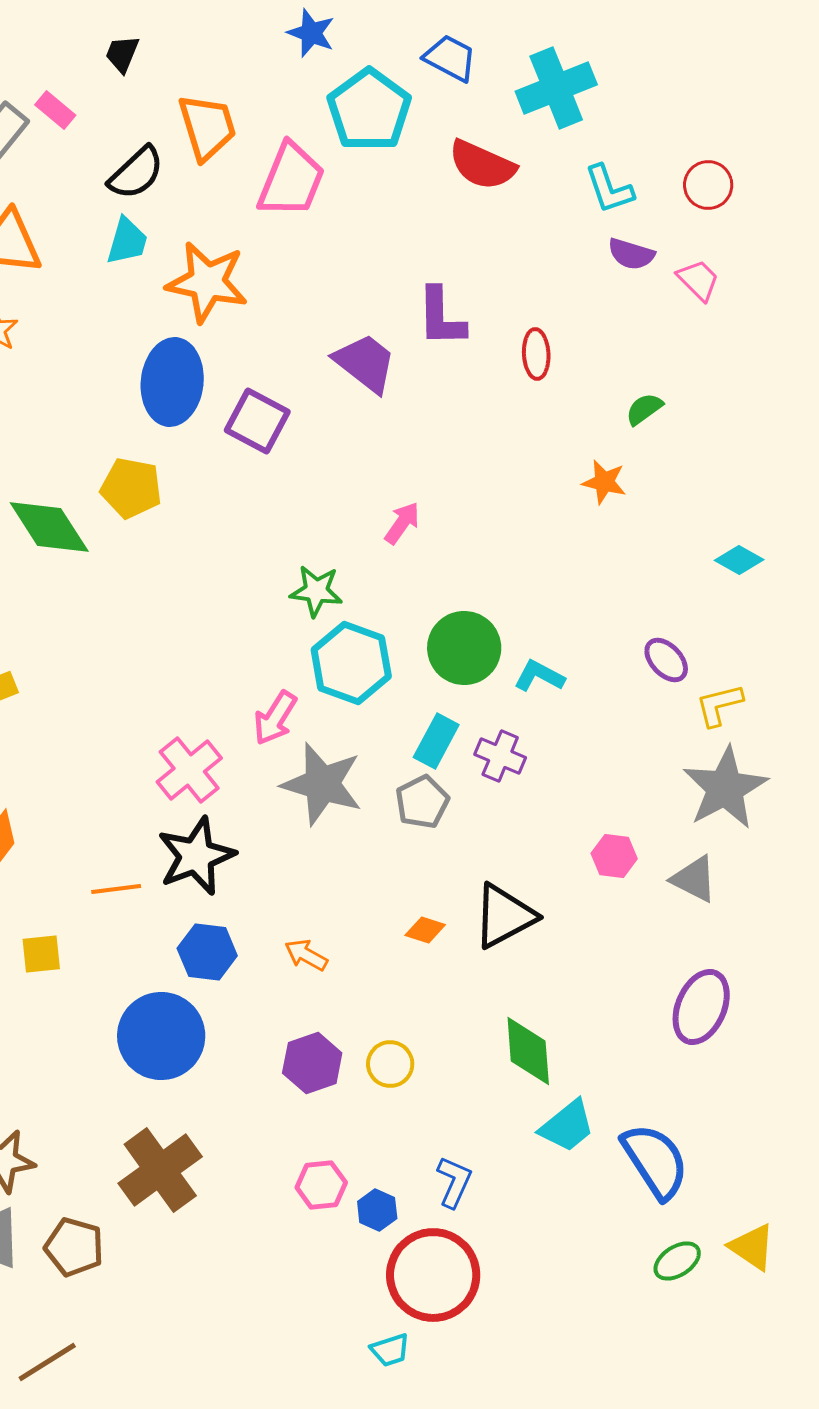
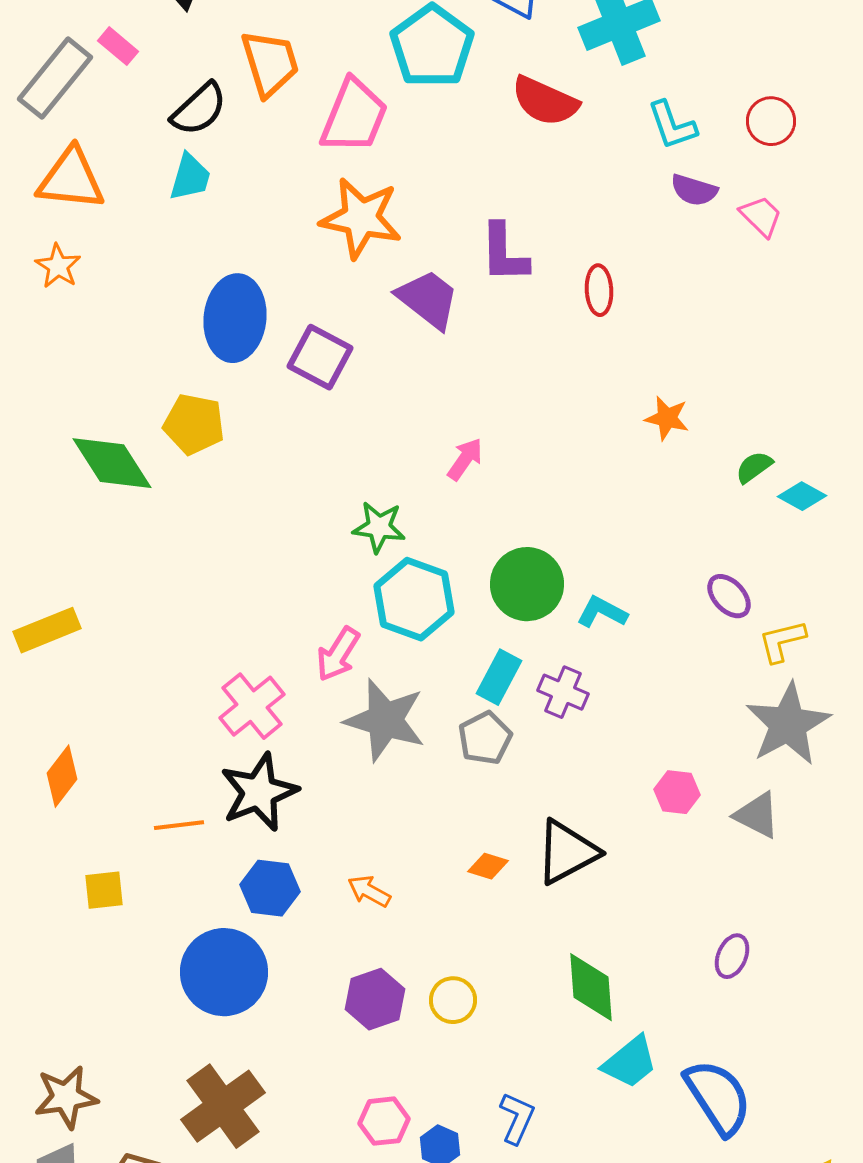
orange star: (207, 282) -> (361, 218), moved
green semicircle: (644, 409) -> (754, 467), moved
purple ellipse: (701, 1007) -> (732, 956), moved, size x0.6

